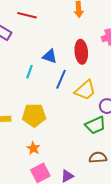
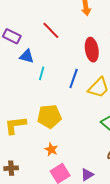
red line: (27, 15) -> (51, 30), moved, turned 36
blue triangle: (50, 56) -> (27, 56), moved

